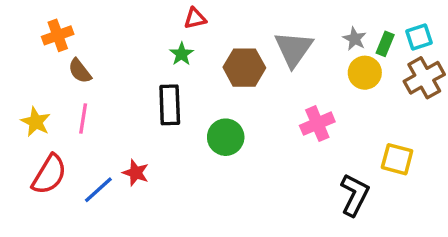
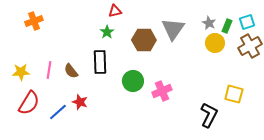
brown semicircle: (80, 71) -> (71, 71), moved
yellow star: (36, 122) -> (21, 72), turned -30
pink cross: (317, 124) -> (162, 91), moved

